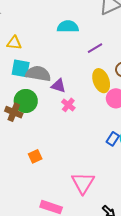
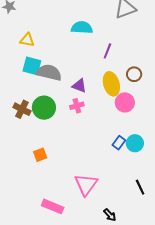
purple line: (95, 48) -> (107, 51), turned -42
purple triangle: (58, 86) -> (79, 86), moved
green circle: (26, 101) -> (44, 108), moved
pink cross: (68, 105) -> (77, 106), turned 32

